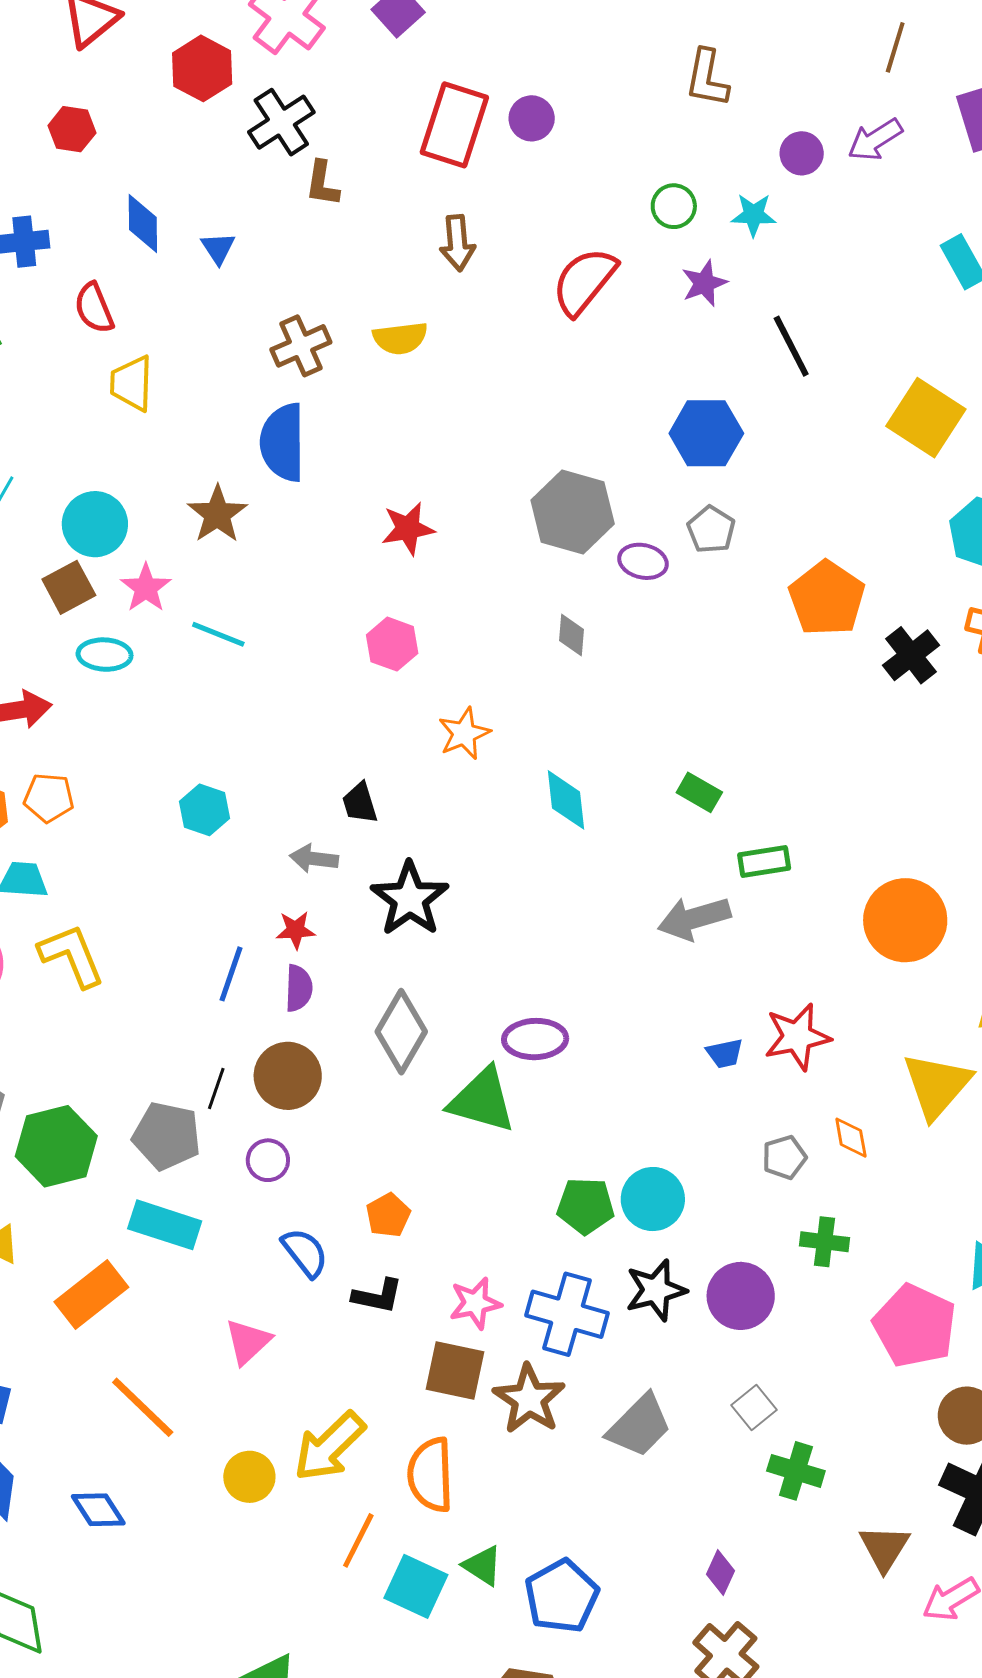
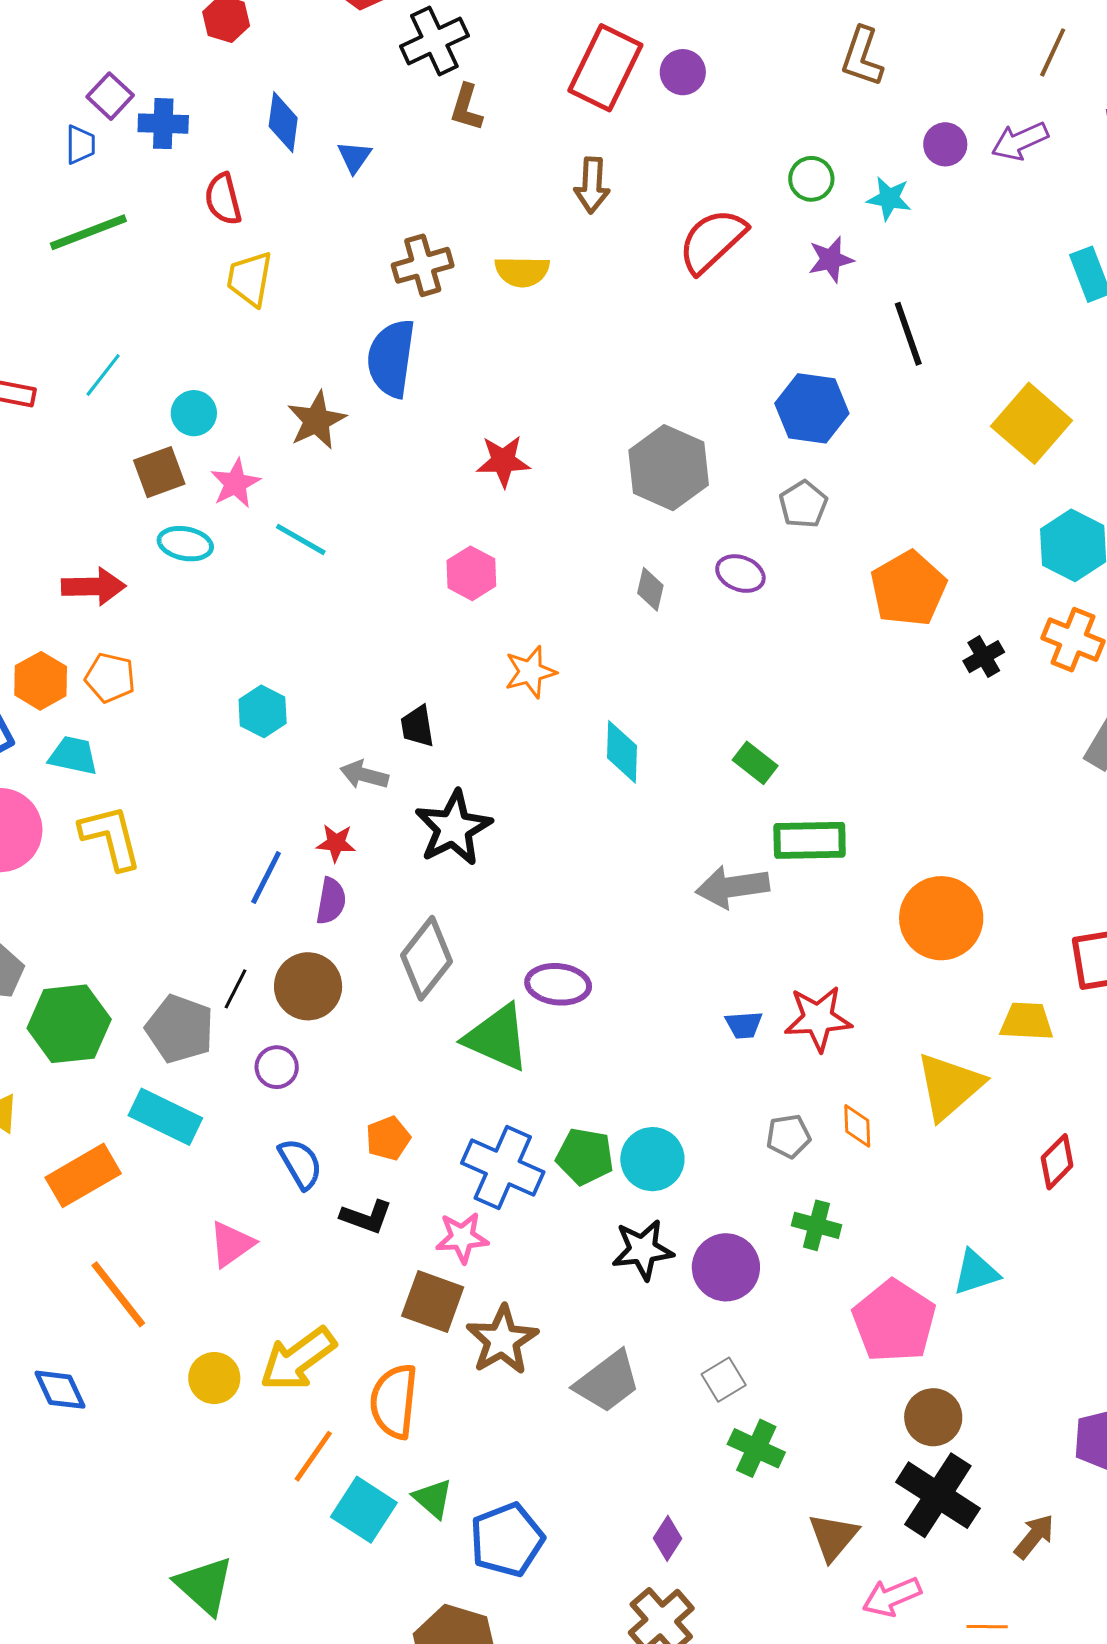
cyan circle: (95, 524) -> (194, 413), size x0.7
purple ellipse: (643, 561) -> (740, 574), moved
black cross: (911, 655) -> (984, 657), size x0.7
green rectangle: (764, 862) -> (810, 840), size x1.4
blue cross: (567, 1314) -> (503, 1168), moved

